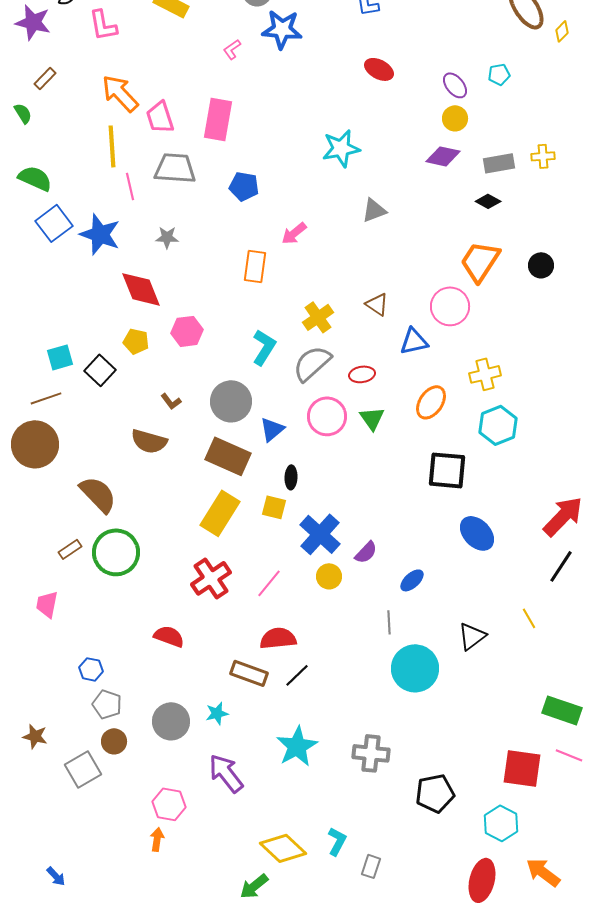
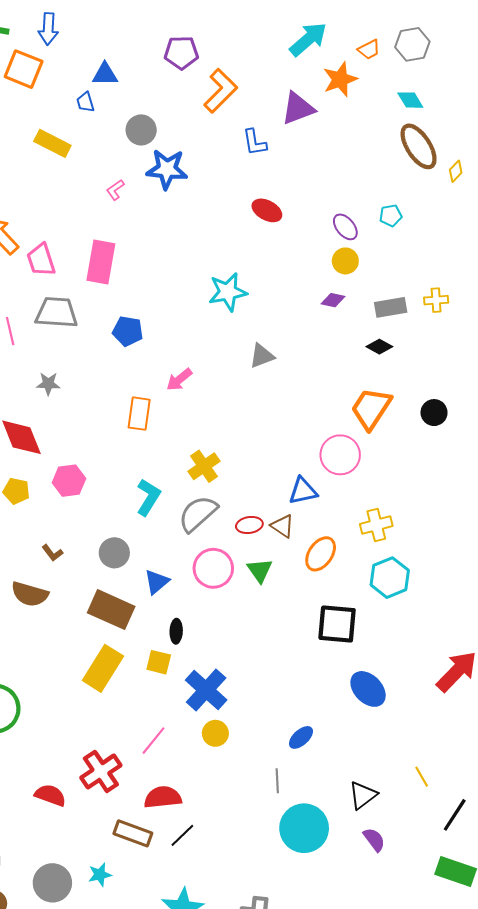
purple diamond: (443, 156) -> (333, 300), size x0.7
brown triangle: (377, 304) -> (282, 526), moved
gray circle: (231, 401) -> (114, 553), size x0.7
purple semicircle: (366, 552) -> (374, 840), moved, turned -80
black line: (561, 566) -> (455, 815), moved
red cross: (211, 578) -> (101, 771), moved

